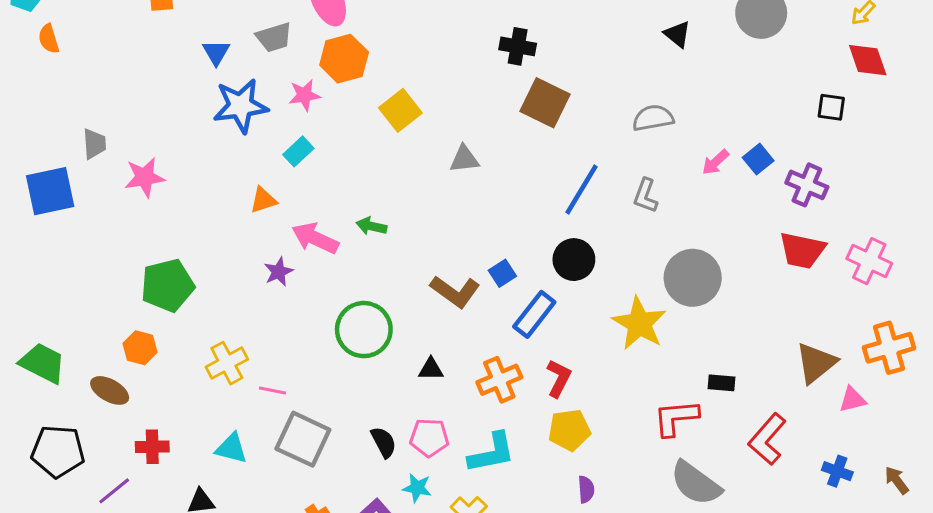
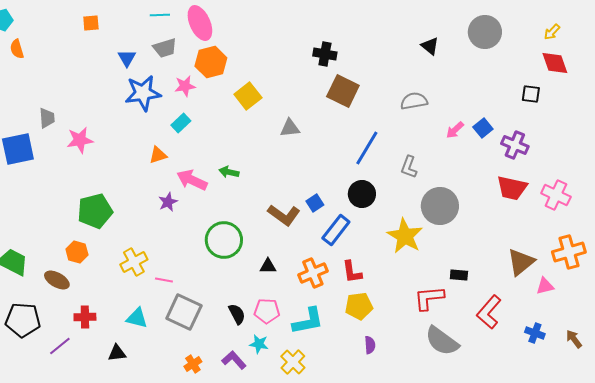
gray L-shape: (645, 196) -> (409, 167), moved
red L-shape: (559, 378) -> (352, 272), turned 145

